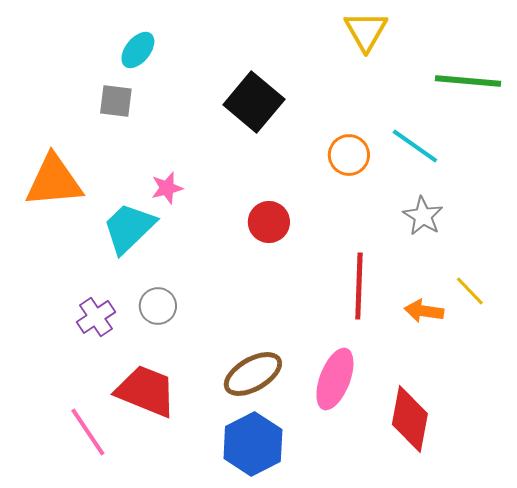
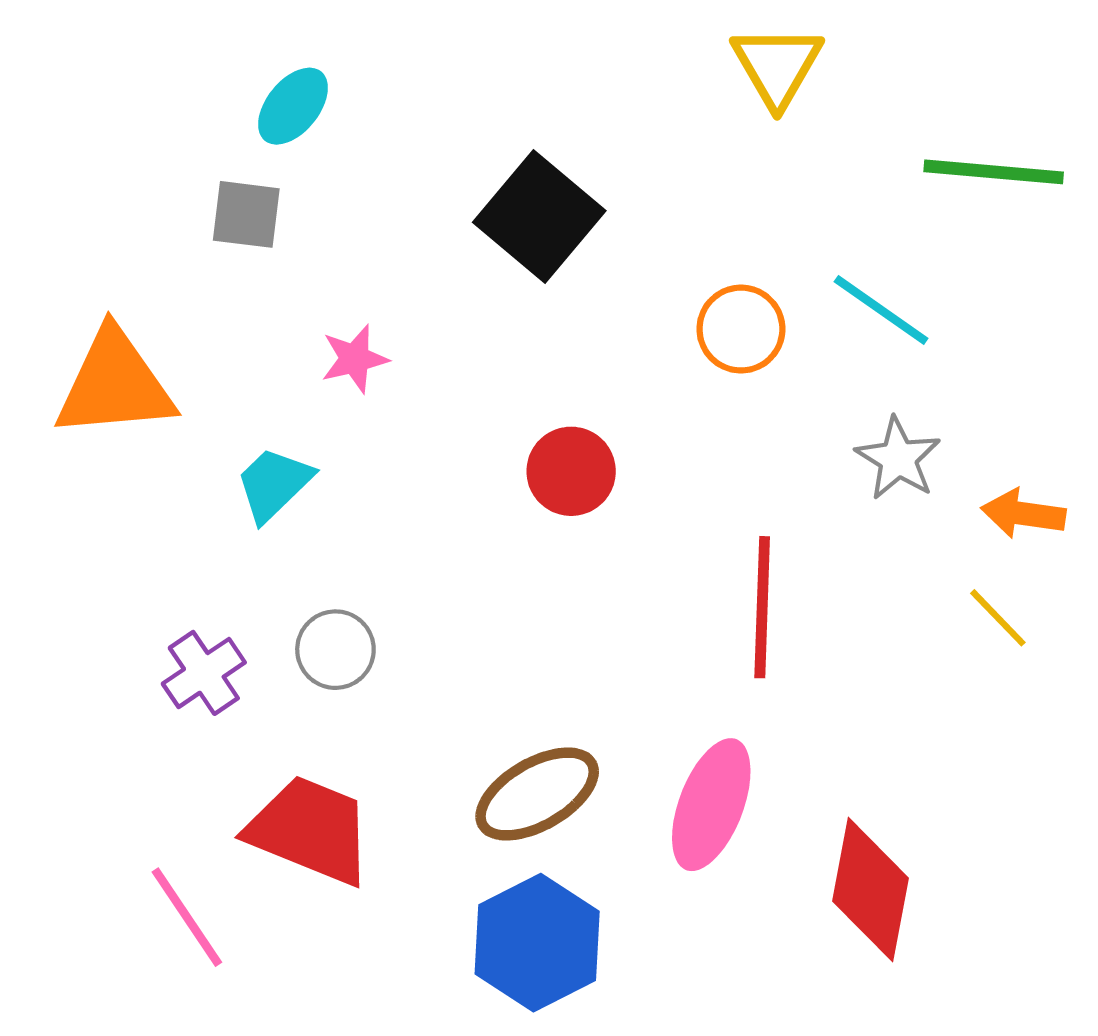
pink star: (167, 188) -> (355, 359), moved
cyan trapezoid: (129, 228) -> (274, 484), size x0.7
orange arrow: (424, 311) -> (1023, 514), moved

